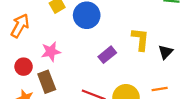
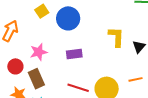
purple rectangle: (107, 55) -> (74, 54), moved, turned 35

